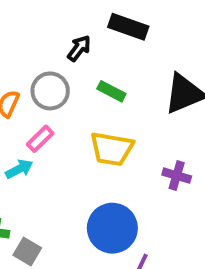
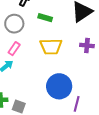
purple cross: (177, 176) -> (87, 45), moved

